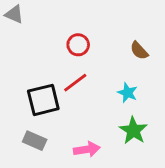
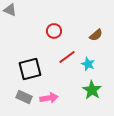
brown semicircle: (139, 51) -> (96, 35), turned -88
red line: (75, 83) -> (67, 57), moved
pink arrow: (87, 149) -> (49, 98), moved

